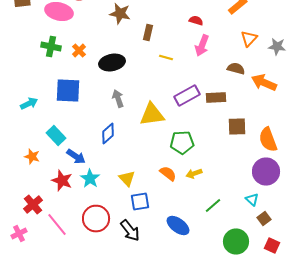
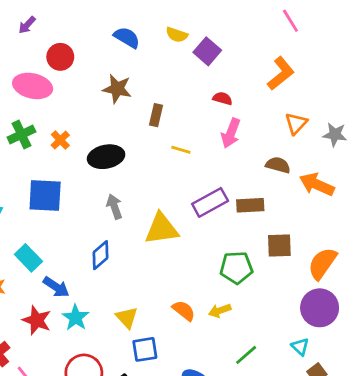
green cross: (51, 46) -> (21, 134), turned -36
orange semicircle: (268, 140) -> (322, 263), turned 55
green pentagon: (182, 142) -> (236, 268), moved

